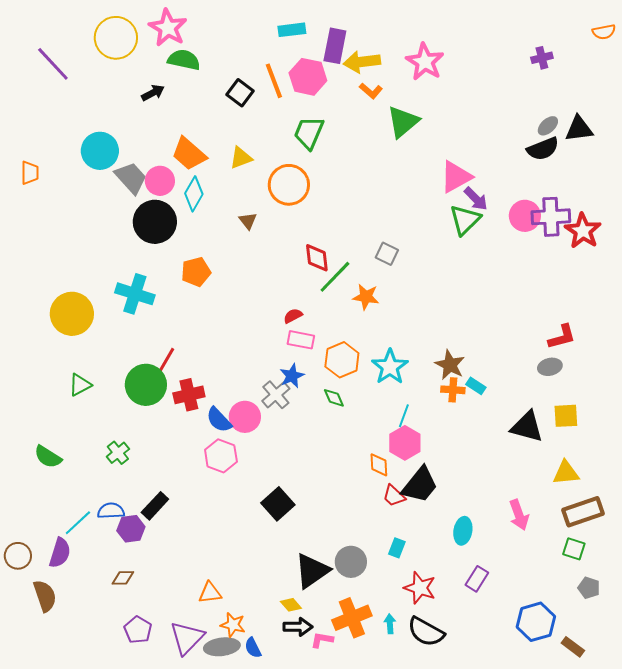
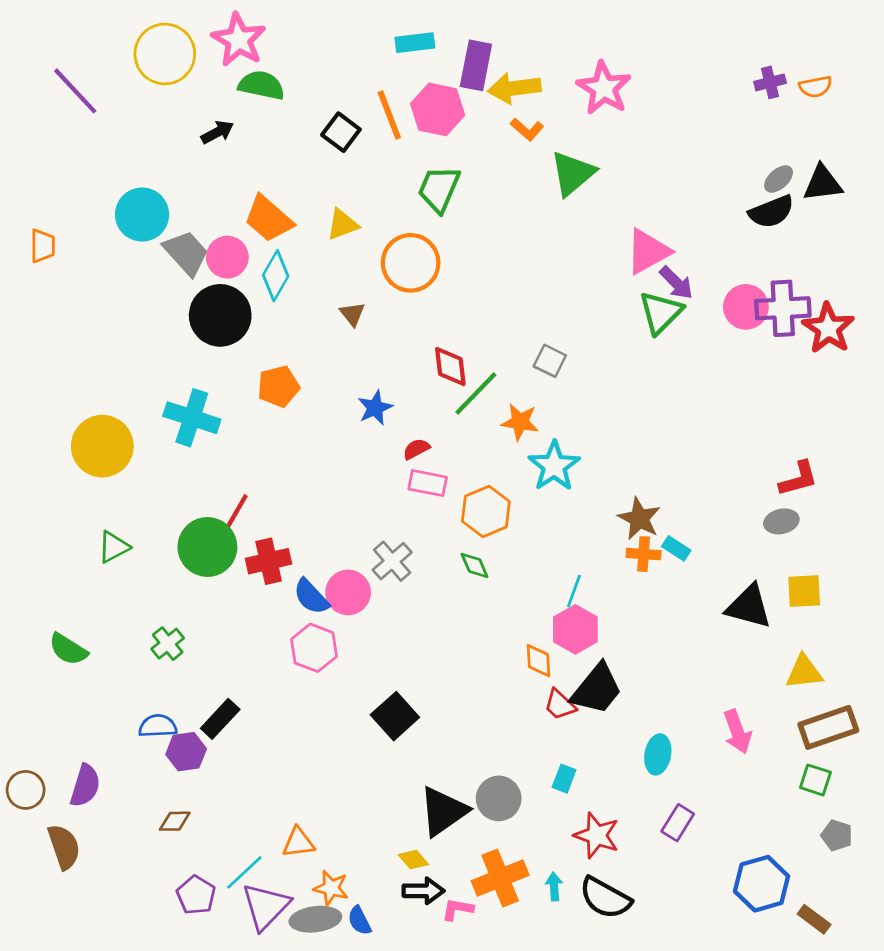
orange semicircle: (604, 32) -> (815, 87), moved
cyan star: (390, 367) -> (554, 466), moved
blue star: (292, 376) -> (375, 408), moved
cyan line: (78, 523) -> (244, 872), moved

